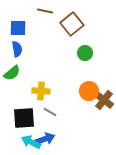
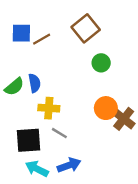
brown line: (45, 11) -> (42, 39), moved, turned -42
blue semicircle: (17, 49) -> (34, 83), moved
blue arrow: (45, 139) -> (69, 165), moved

